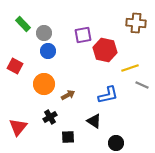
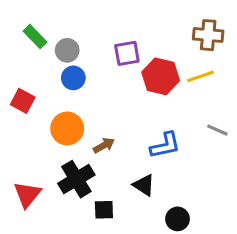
yellow line: (130, 68) -> (200, 76), moved
black cross: (50, 117) -> (76, 179), size x1.6

